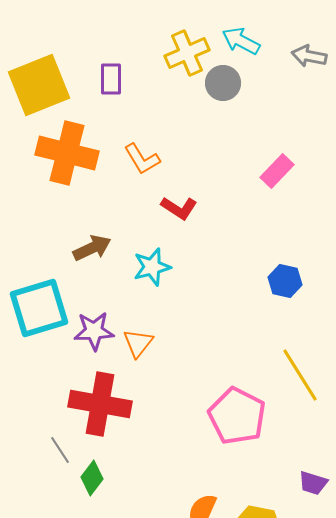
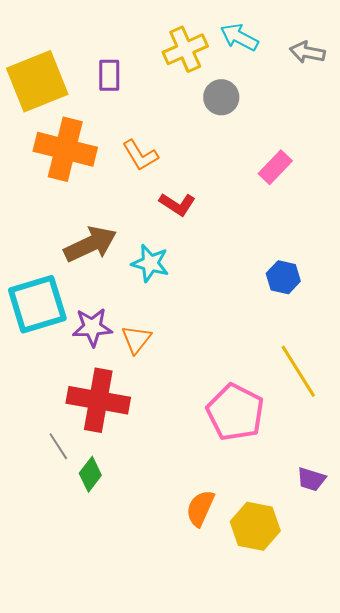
gray circle: (223, 83) -> (221, 97), moved
brown arrow: (92, 248) -> (90, 244), size x1.4
cyan star: (152, 267) -> (150, 263), turned 30

